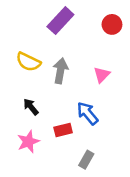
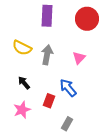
purple rectangle: (60, 21) -> (47, 16), turned -40
red circle: (112, 24) -> (87, 19), size x1.5
red rectangle: (63, 130) -> (49, 101), turned -56

